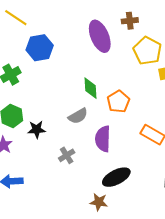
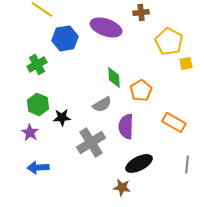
brown cross: (130, 21) -> (141, 12), moved
purple ellipse: (100, 36) -> (106, 27), moved, turned -48
gray cross: (67, 155) -> (91, 142), size x1.8

